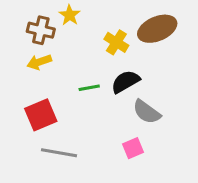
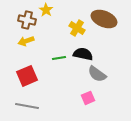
brown ellipse: (157, 29) -> (104, 19), turned 45
black semicircle: (125, 82) -> (83, 54), turned 42
gray line: (59, 153) -> (27, 106), moved

